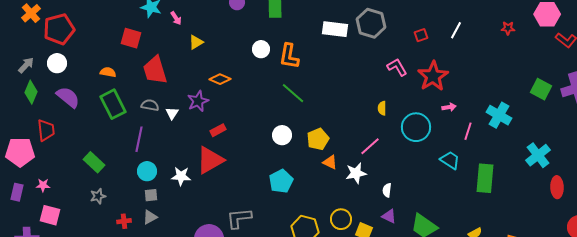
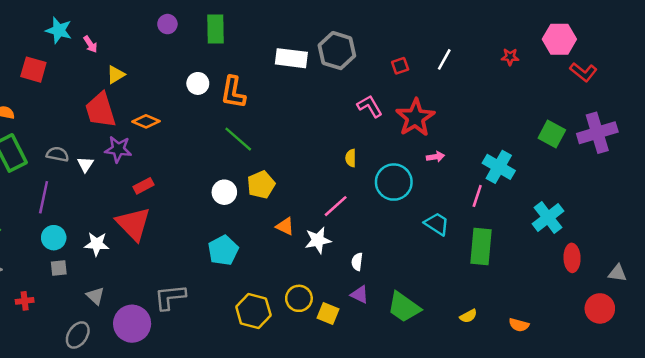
red trapezoid: (155, 70) -> (100, 110), moved
purple star: (198, 101) -> (118, 149), turned 30
pink line: (468, 131) -> (477, 196), moved
yellow pentagon: (318, 139) -> (261, 185), moved
red triangle: (210, 160) -> (133, 224), turned -44
gray triangle: (150, 217) -> (95, 296), moved, turned -49

